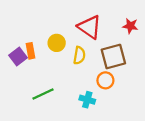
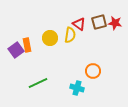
red triangle: (90, 27) -> (79, 24), size x0.6
yellow semicircle: (79, 55) -> (70, 35), moved
brown square: (113, 57) -> (99, 22), moved, size x0.7

